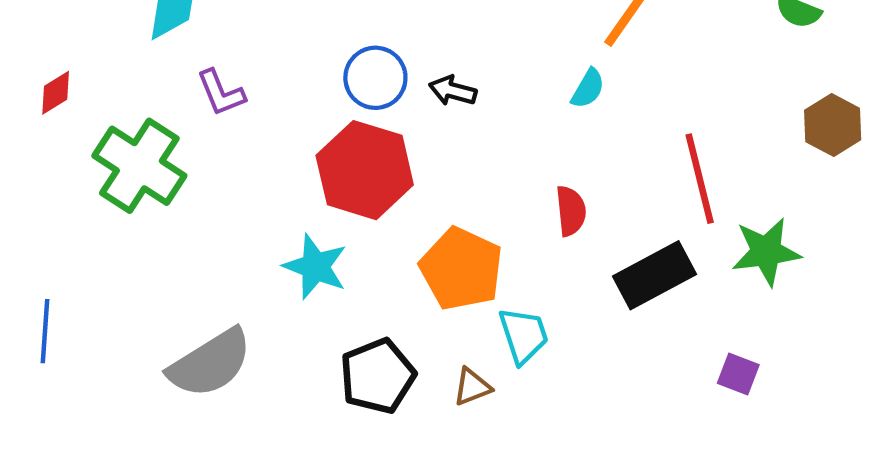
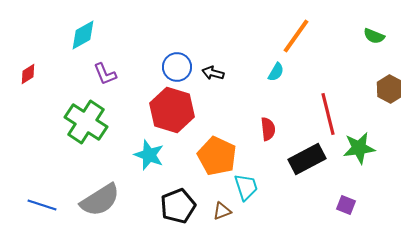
green cross: (139, 166) -> (86, 122), moved
blue line: (45, 331) -> (42, 205), moved, turned -76

